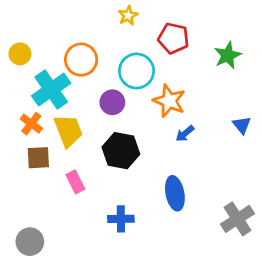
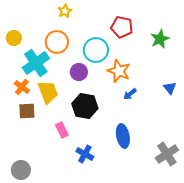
yellow star: (128, 16) -> (65, 11), moved
pink rectangle: (75, 182) -> (62, 130), moved
blue cross: (121, 219) -> (85, 154), turned 30

